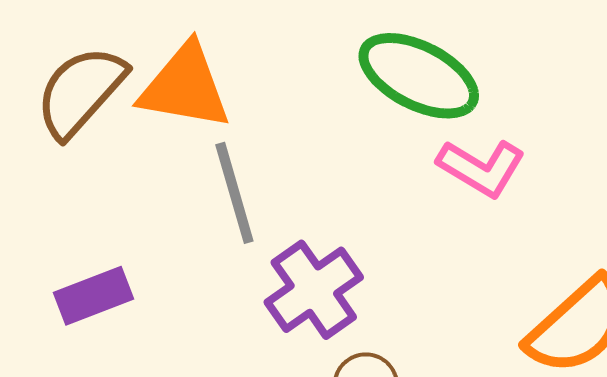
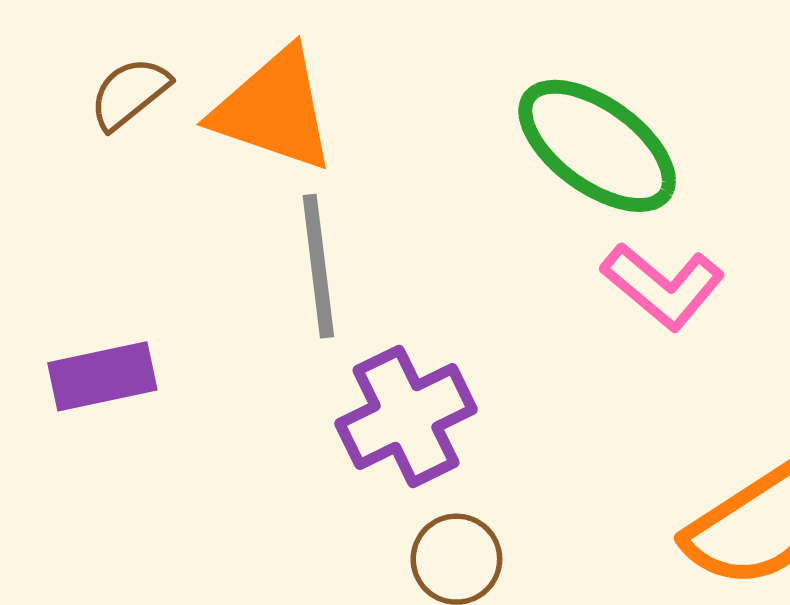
brown semicircle: (81, 92) -> (129, 93), size x0.6

